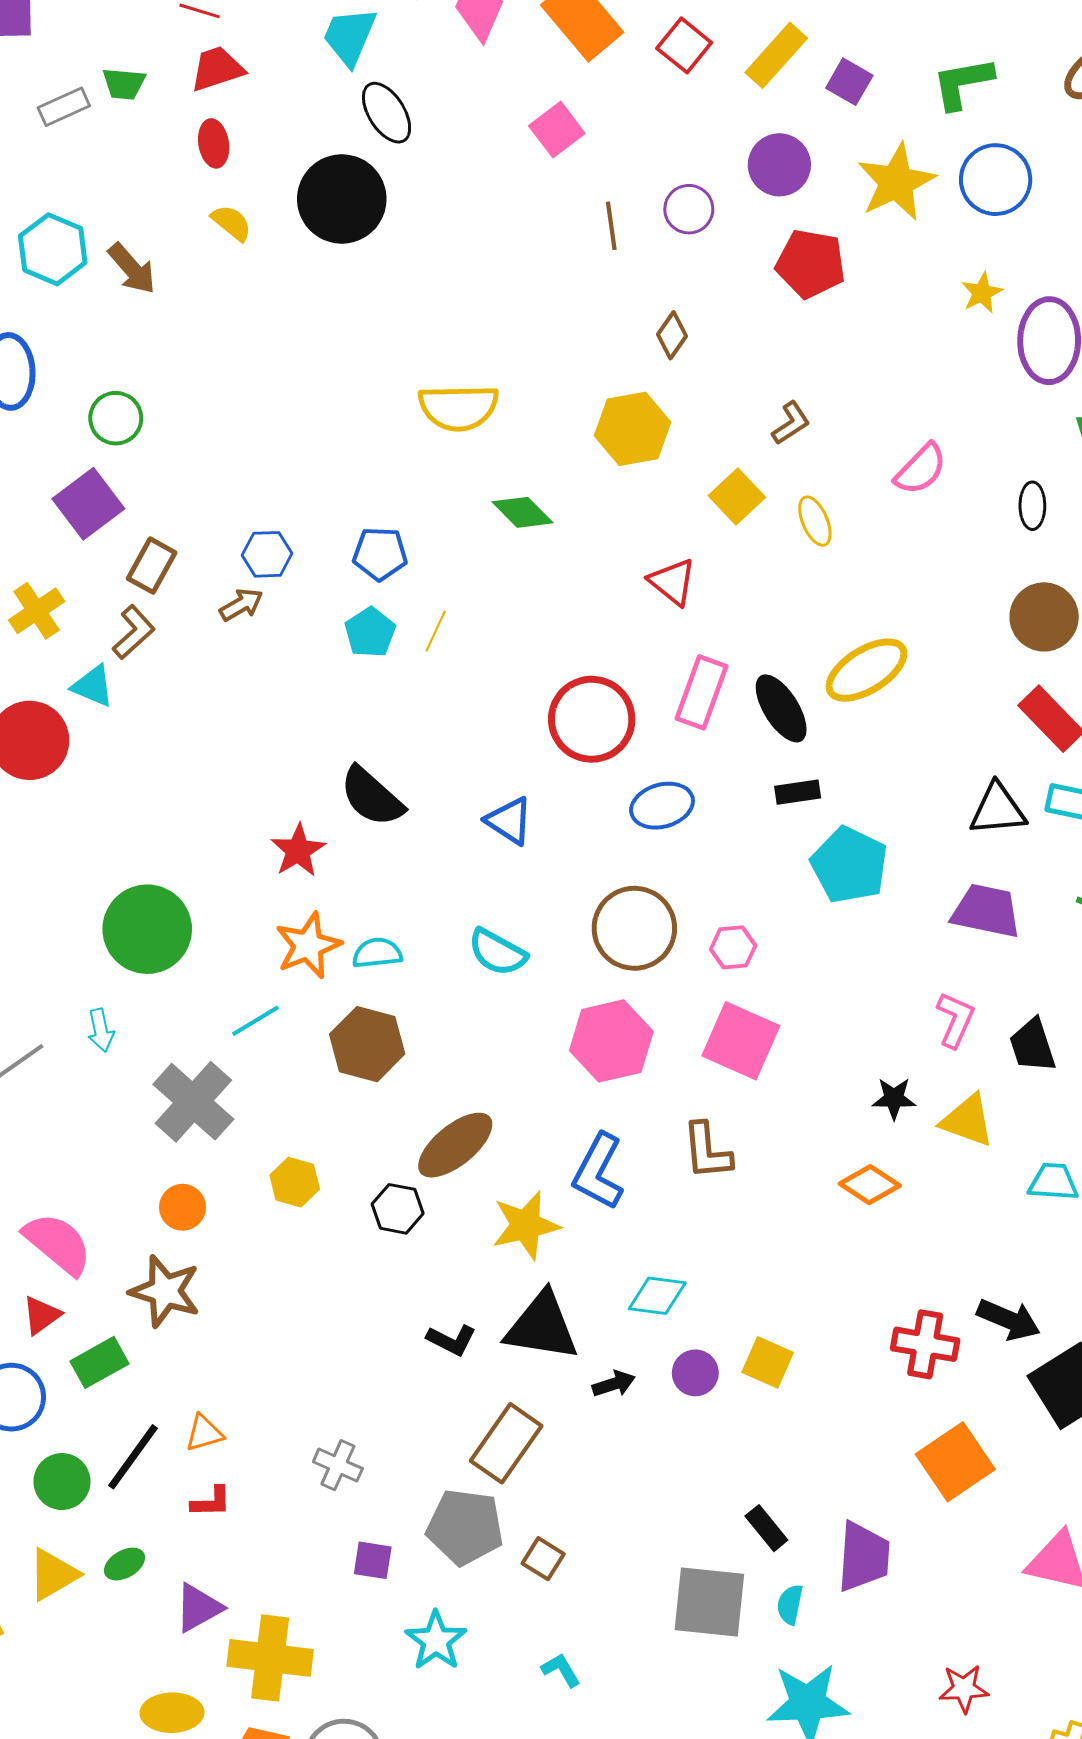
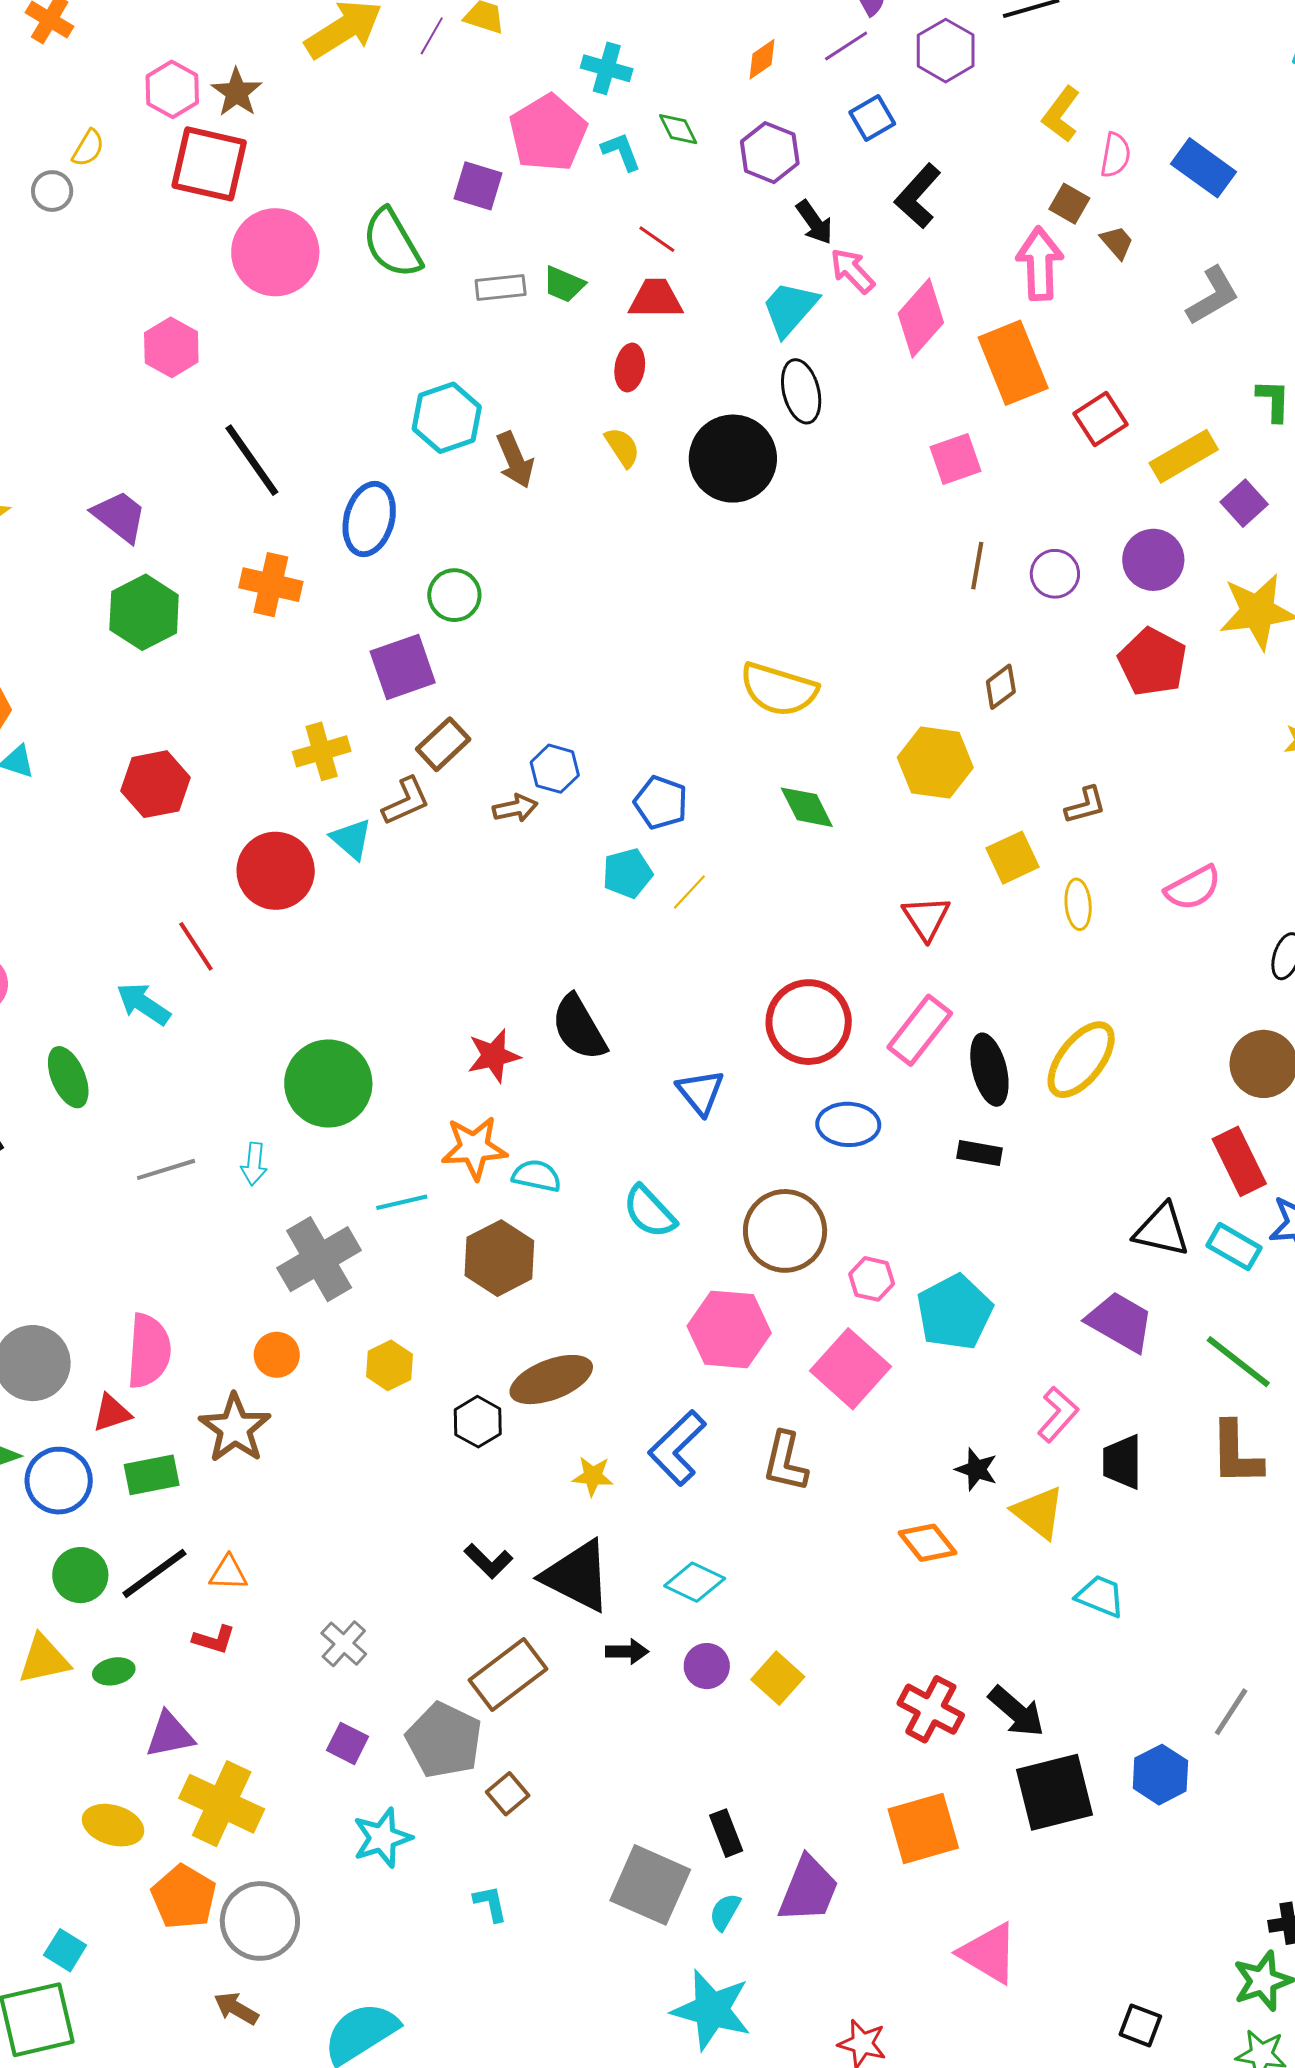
yellow ellipse: (866, 670) -> (1081, 1060), turned -38
cyan pentagon: (849, 865) -> (954, 1312), moved
yellow star: (526, 1225) -> (593, 1476), size x0.6
pink semicircle: (58, 1244) -> (149, 1351), turned 36

